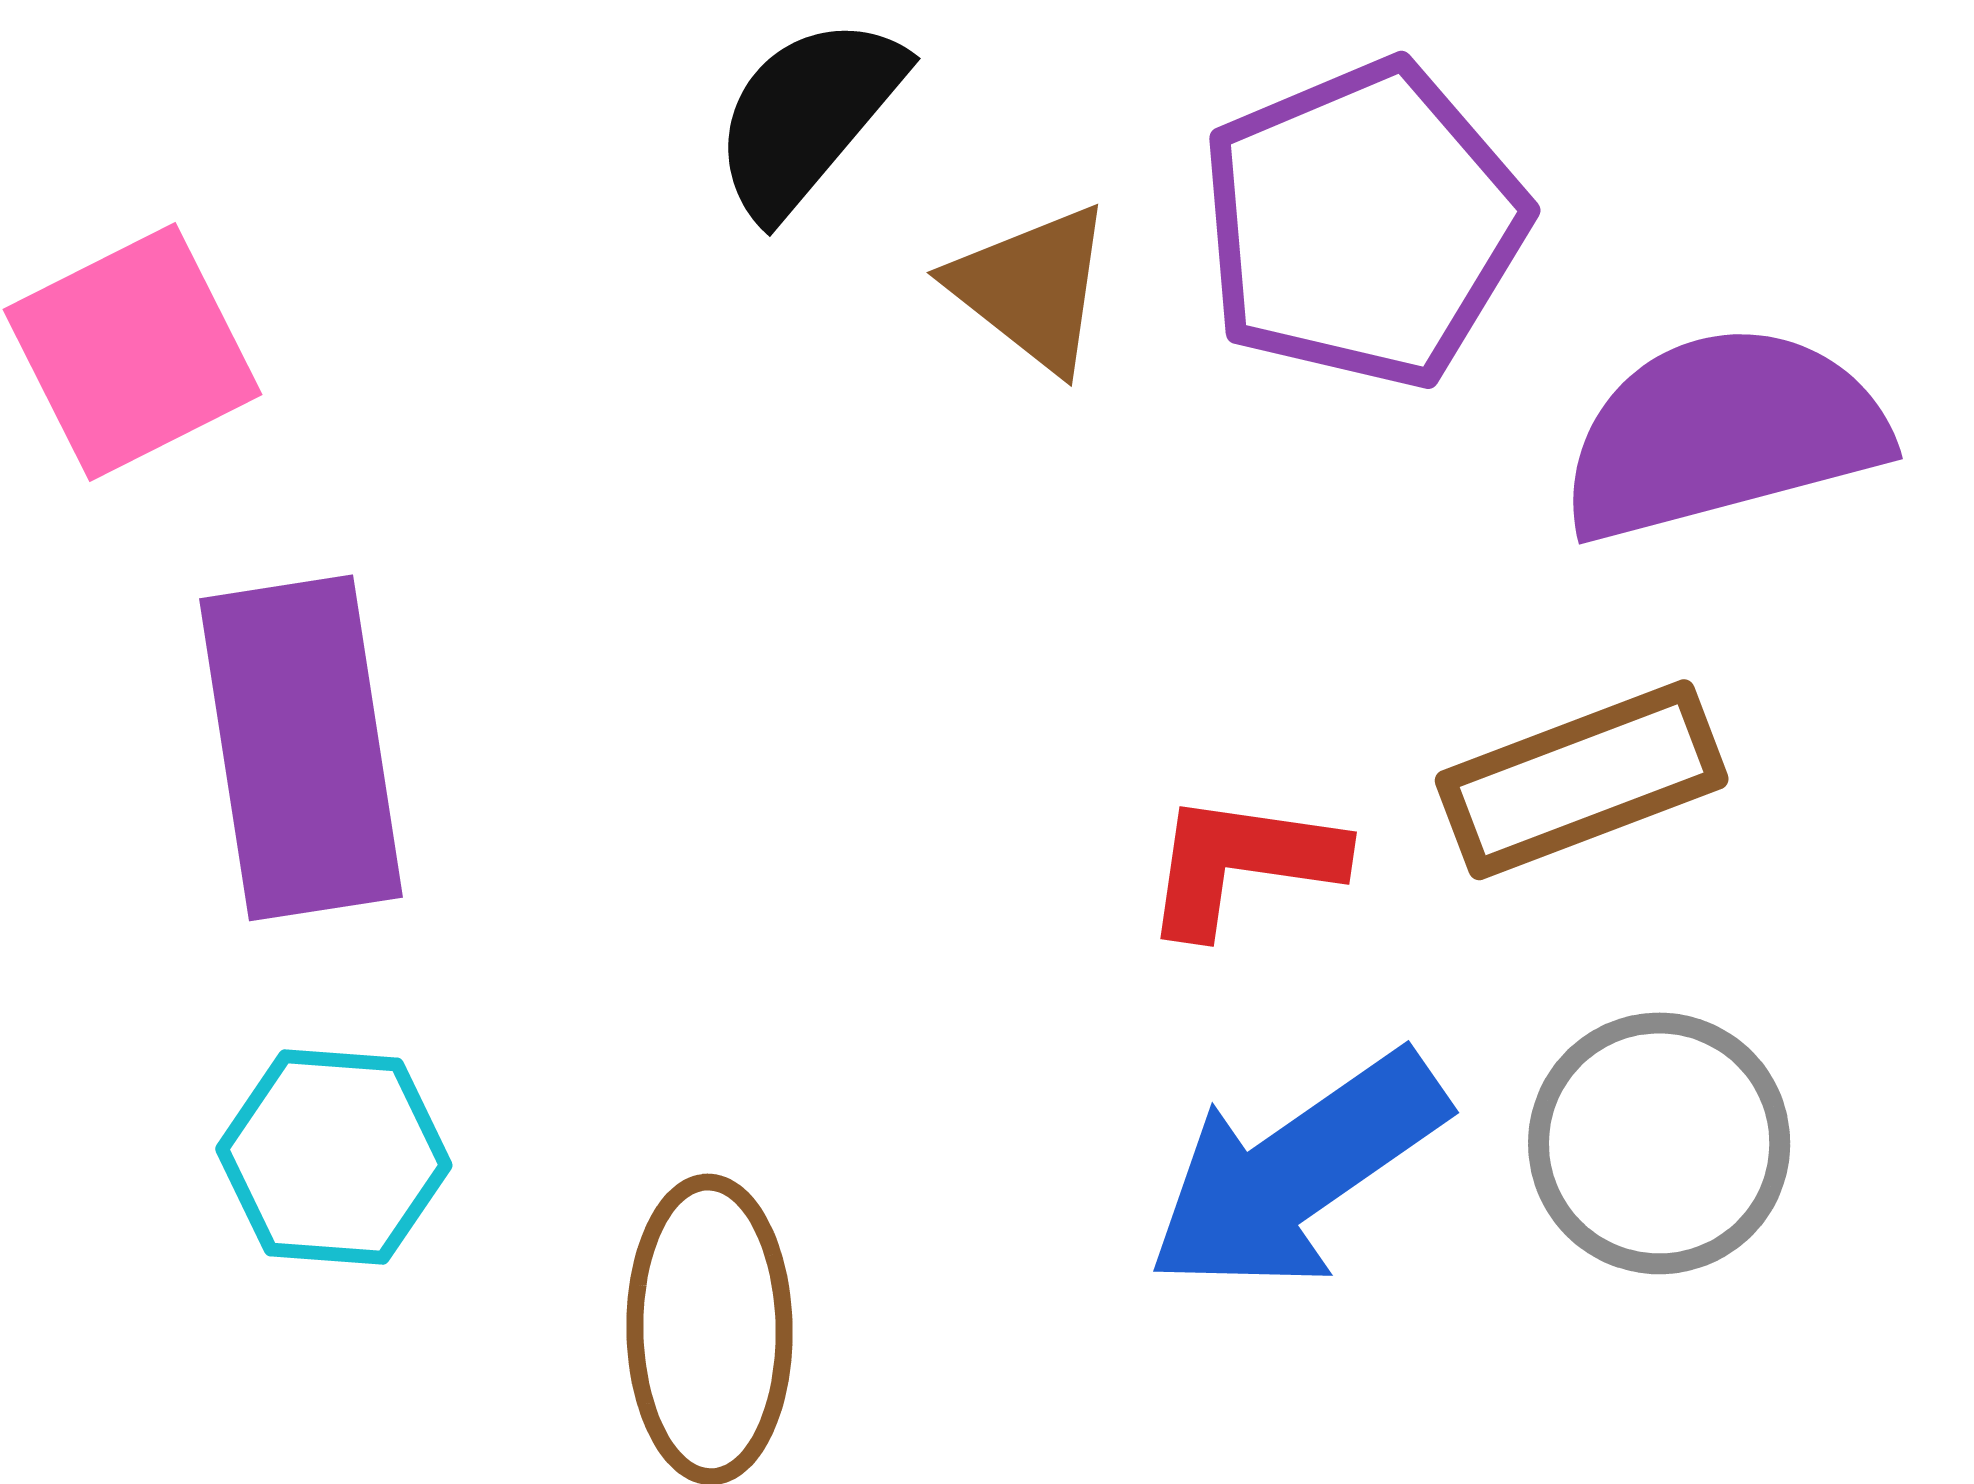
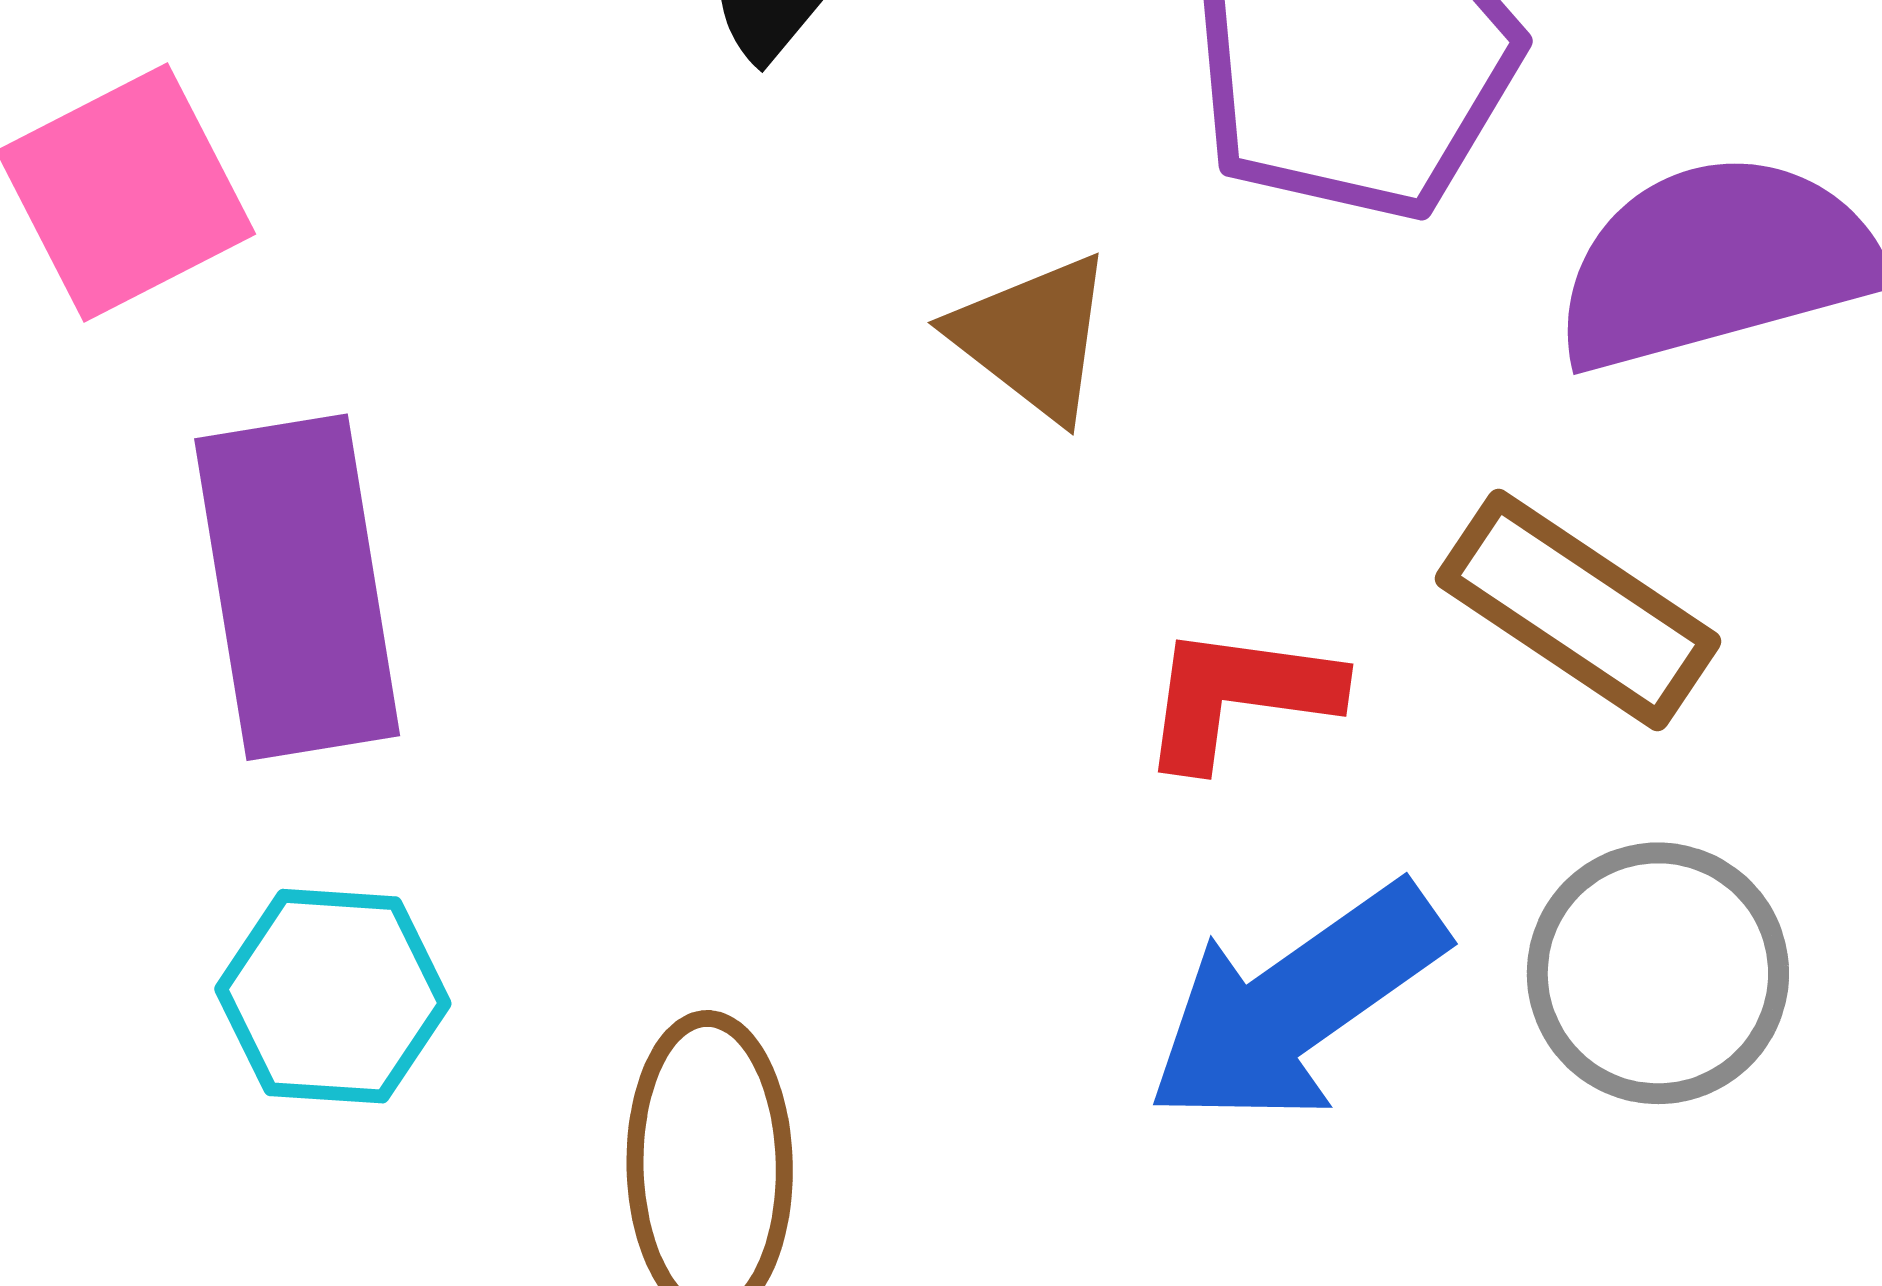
brown triangle: (1032, 288) -> (1033, 337), moved
brown rectangle: (1582, 780) -> (1578, 610), turned 55

